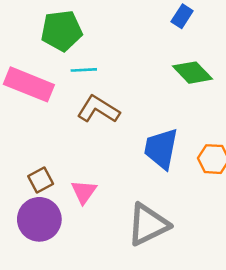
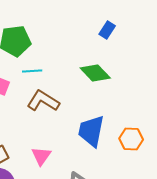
green diamond: (193, 73) -> (95, 73), moved
pink triangle: (84, 192) -> (41, 156), moved

